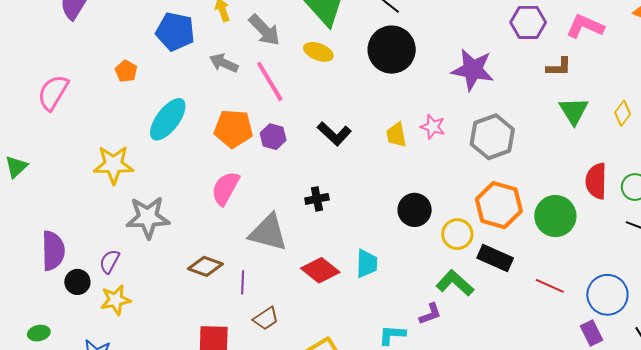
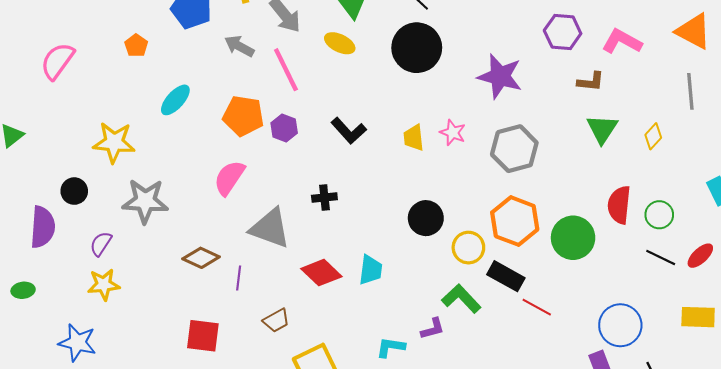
cyan ellipse: (168, 119) -> (175, 100), size x0.7
black circle: (77, 282) -> (74, 191), moved
red line: (550, 286) -> (537, 307), moved
brown trapezoid: (266, 319) -> (276, 321), moved
green ellipse: (39, 333) -> (23, 290), moved

